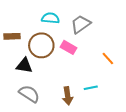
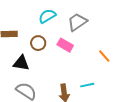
cyan semicircle: (50, 18) -> (47, 16), turned -36
brown circle: (41, 45) -> (38, 43), size x0.6

